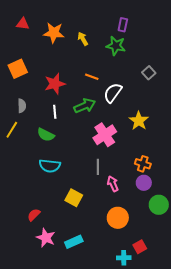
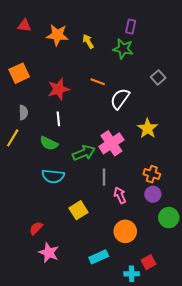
green arrow: (85, 106) -> (84, 153), moved
yellow square: (74, 198) -> (79, 210), turned 30
cyan rectangle: (74, 242) -> (99, 257), moved

